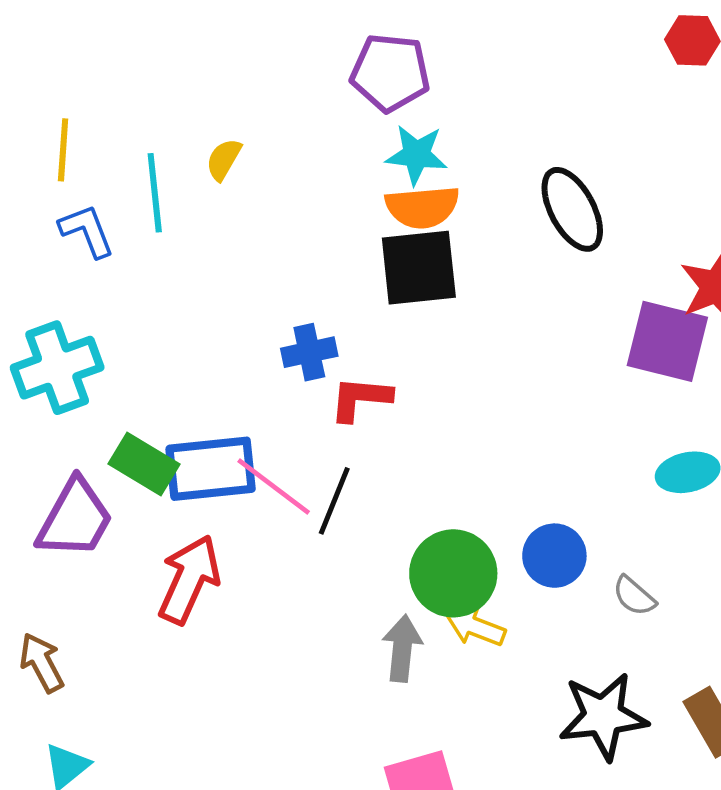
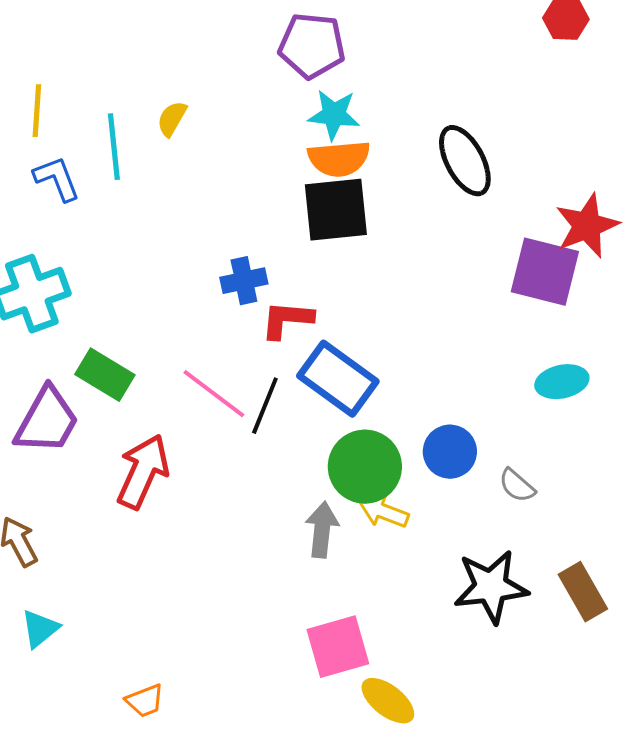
blue rectangle: (211, 469) -> (338, 379), moved, turned 42

